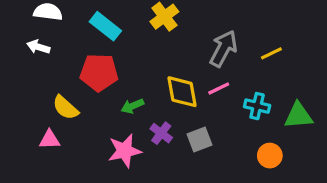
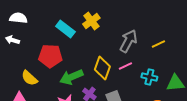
cyan rectangle: (105, 26) -> (65, 29), moved
yellow diamond: (182, 92) -> (102, 68), turned 30
green arrow: (132, 106) -> (71, 77), size x1.6

